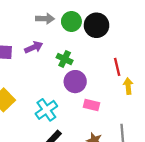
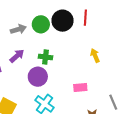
red line: (117, 67) -> (85, 18), moved, turned 35
purple circle: (75, 82) -> (38, 77), moved
yellow arrow: (128, 86) -> (95, 55), moved

